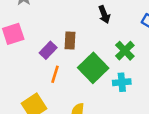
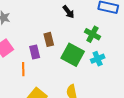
purple rectangle: (48, 50) -> (35, 52), turned -40
orange line: (55, 74) -> (23, 69), moved

